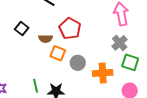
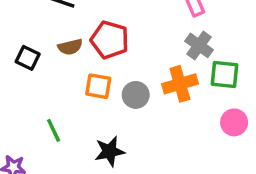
brown semicircle: (46, 39) -> (70, 47), moved
orange cross: (103, 73) -> (180, 84), moved
green line: (36, 86) -> (54, 130), moved

